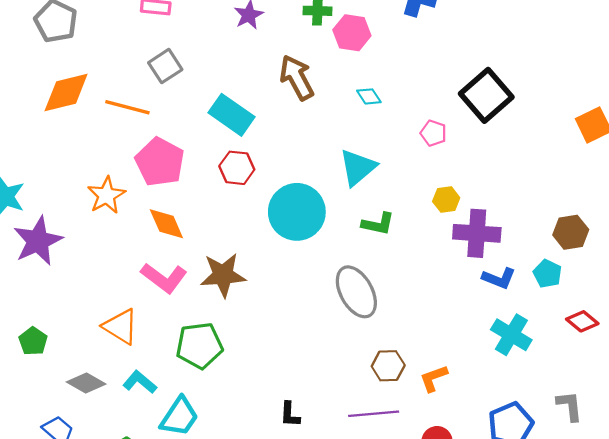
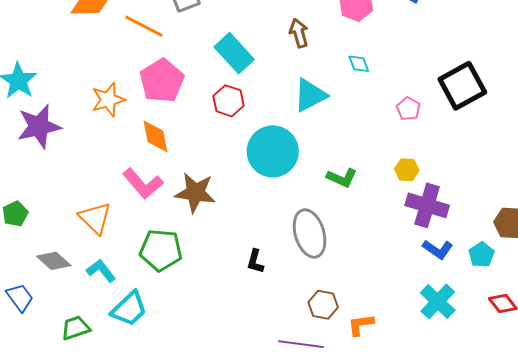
brown arrow: (297, 78) -> (299, 33), size x0.7
cyan triangle: (358, 167) -> (310, 95), moved
black L-shape: (290, 414) -> (255, 261), moved

